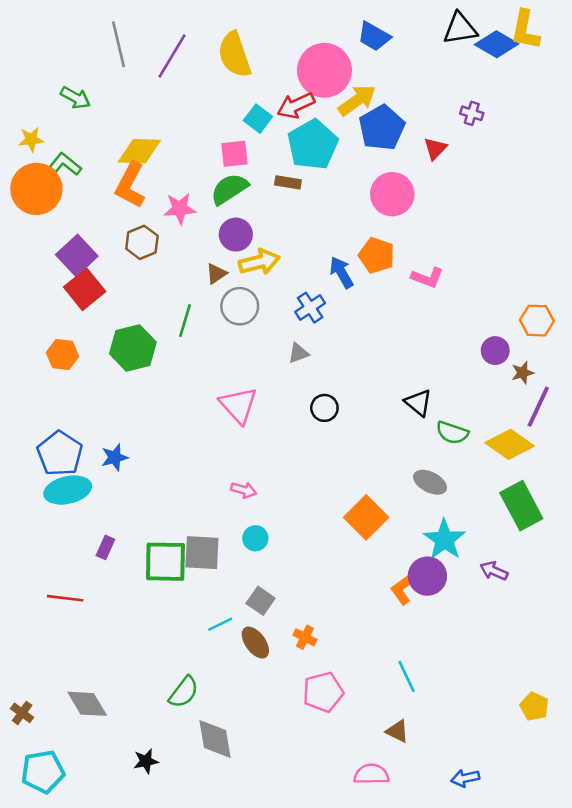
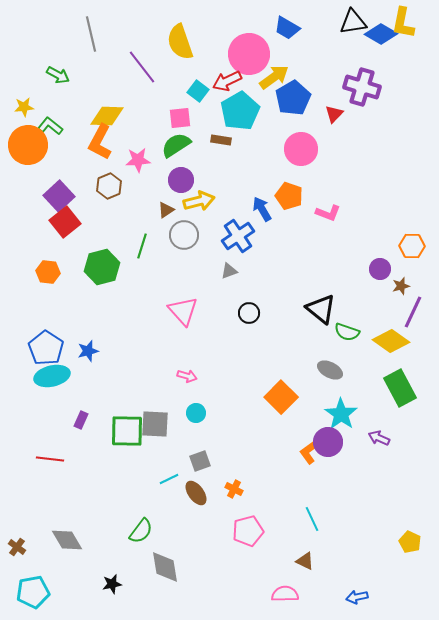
purple line: (172, 56) -> (142, 67), moved, turned -69
purple cross: (472, 113) -> (362, 87), size x2.0
blue cross: (310, 308) -> (238, 236), size x1.4
black triangle: (418, 403) -> (321, 309), size x1.4
gray square: (261, 601) -> (200, 461), turned 35

